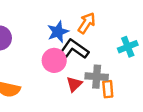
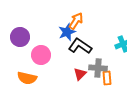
orange arrow: (87, 23) -> (76, 21), moved
pink circle: (54, 60) -> (41, 55), moved

